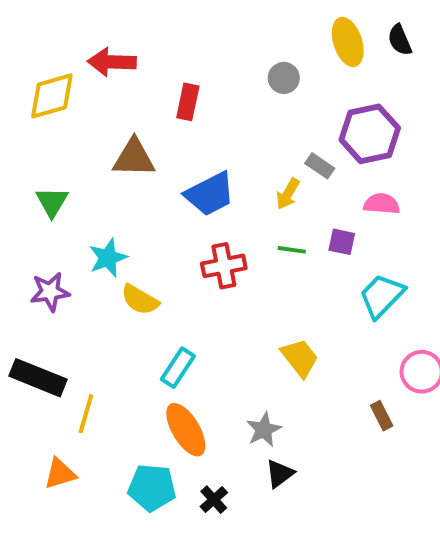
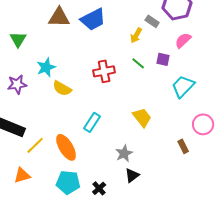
blue trapezoid: (210, 194) -> (93, 19), moved
pink semicircle: (382, 204) -> (183, 40), turned -48
green line: (292, 250) -> (138, 63), turned 32
cyan rectangle: (178, 368) -> (92, 122), moved
yellow line: (86, 414) -> (35, 145), turned 30
orange ellipse: (186, 430) -> (66, 147), moved

